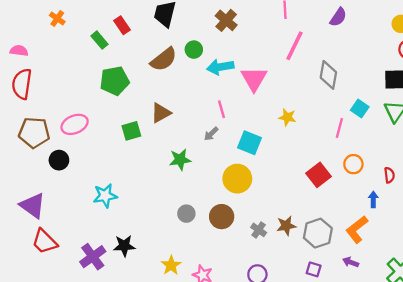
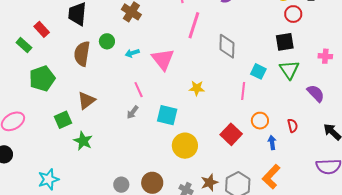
brown semicircle: (164, 59) -> (82, 54), turned 145
cyan arrow: (220, 67) -> (132, 53), size x0.6
green star: (180, 160) -> (83, 141), moved, turned -30
yellow circle: (237, 179) -> (185, 146), moved
blue arrow: (373, 199) -> (272, 143), moved

